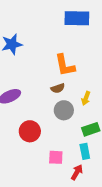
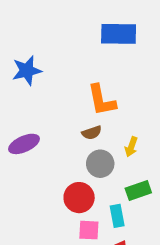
red circle: (30, 131) -> (79, 198), moved
cyan rectangle: (85, 151) -> (117, 216), moved

